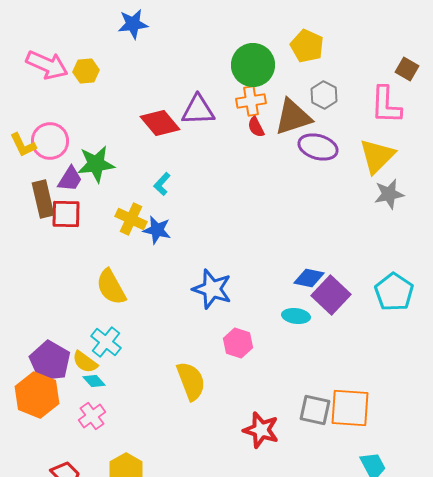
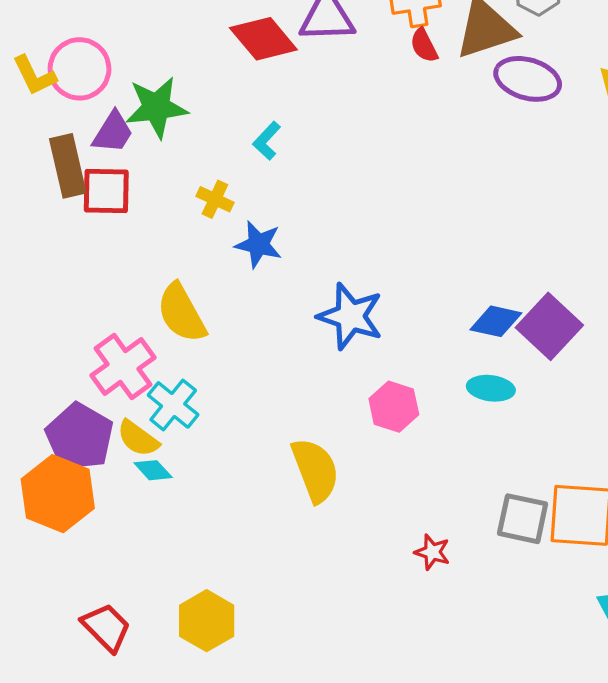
yellow cross: (131, 219) -> (215, 199), size x0.7
blue star: (157, 230) -> (258, 244), moved
blue diamond: (309, 278) -> (496, 321), moved
cyan ellipse: (296, 316) -> (491, 388), moved
pink cross: (92, 416) -> (123, 366), moved, size x1.4
red star: (261, 430) -> (432, 552), size x0.6

